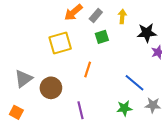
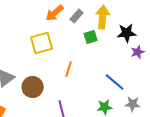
yellow arrow: (122, 17) -> (103, 17), size x1.6
green square: (102, 37) -> (91, 37), moved

